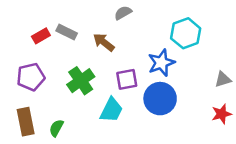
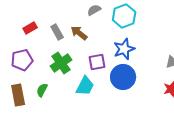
gray rectangle: (67, 32) -> (57, 32), moved, turned 35
cyan hexagon: (186, 33) -> (124, 16), moved
green semicircle: (56, 128) -> (42, 90), moved

